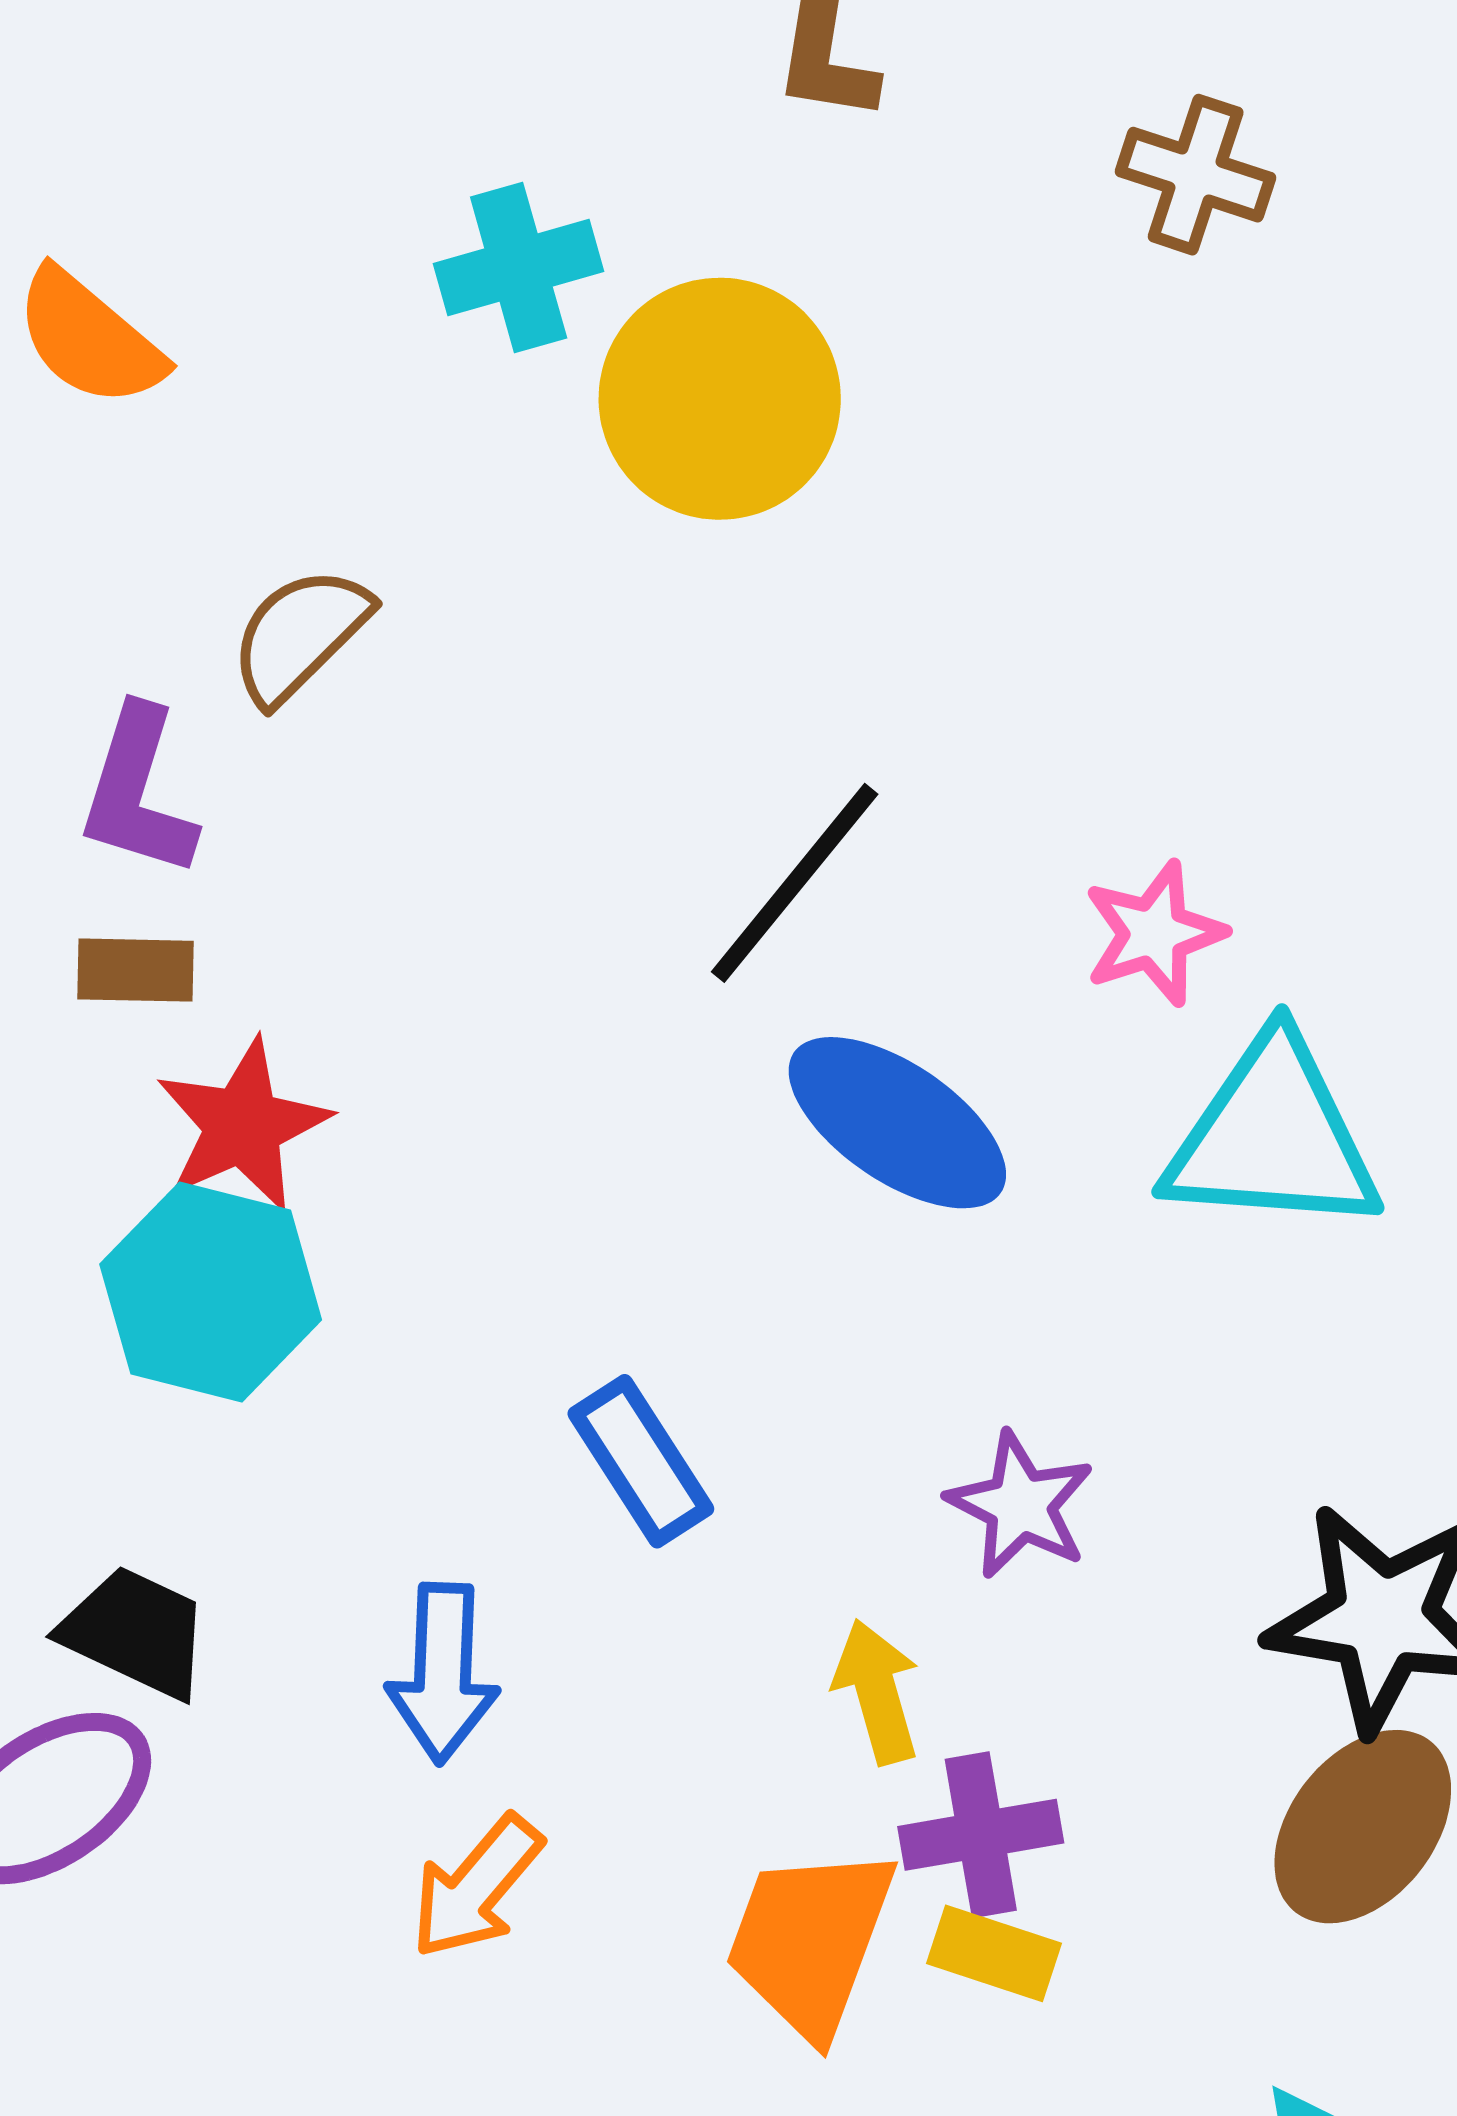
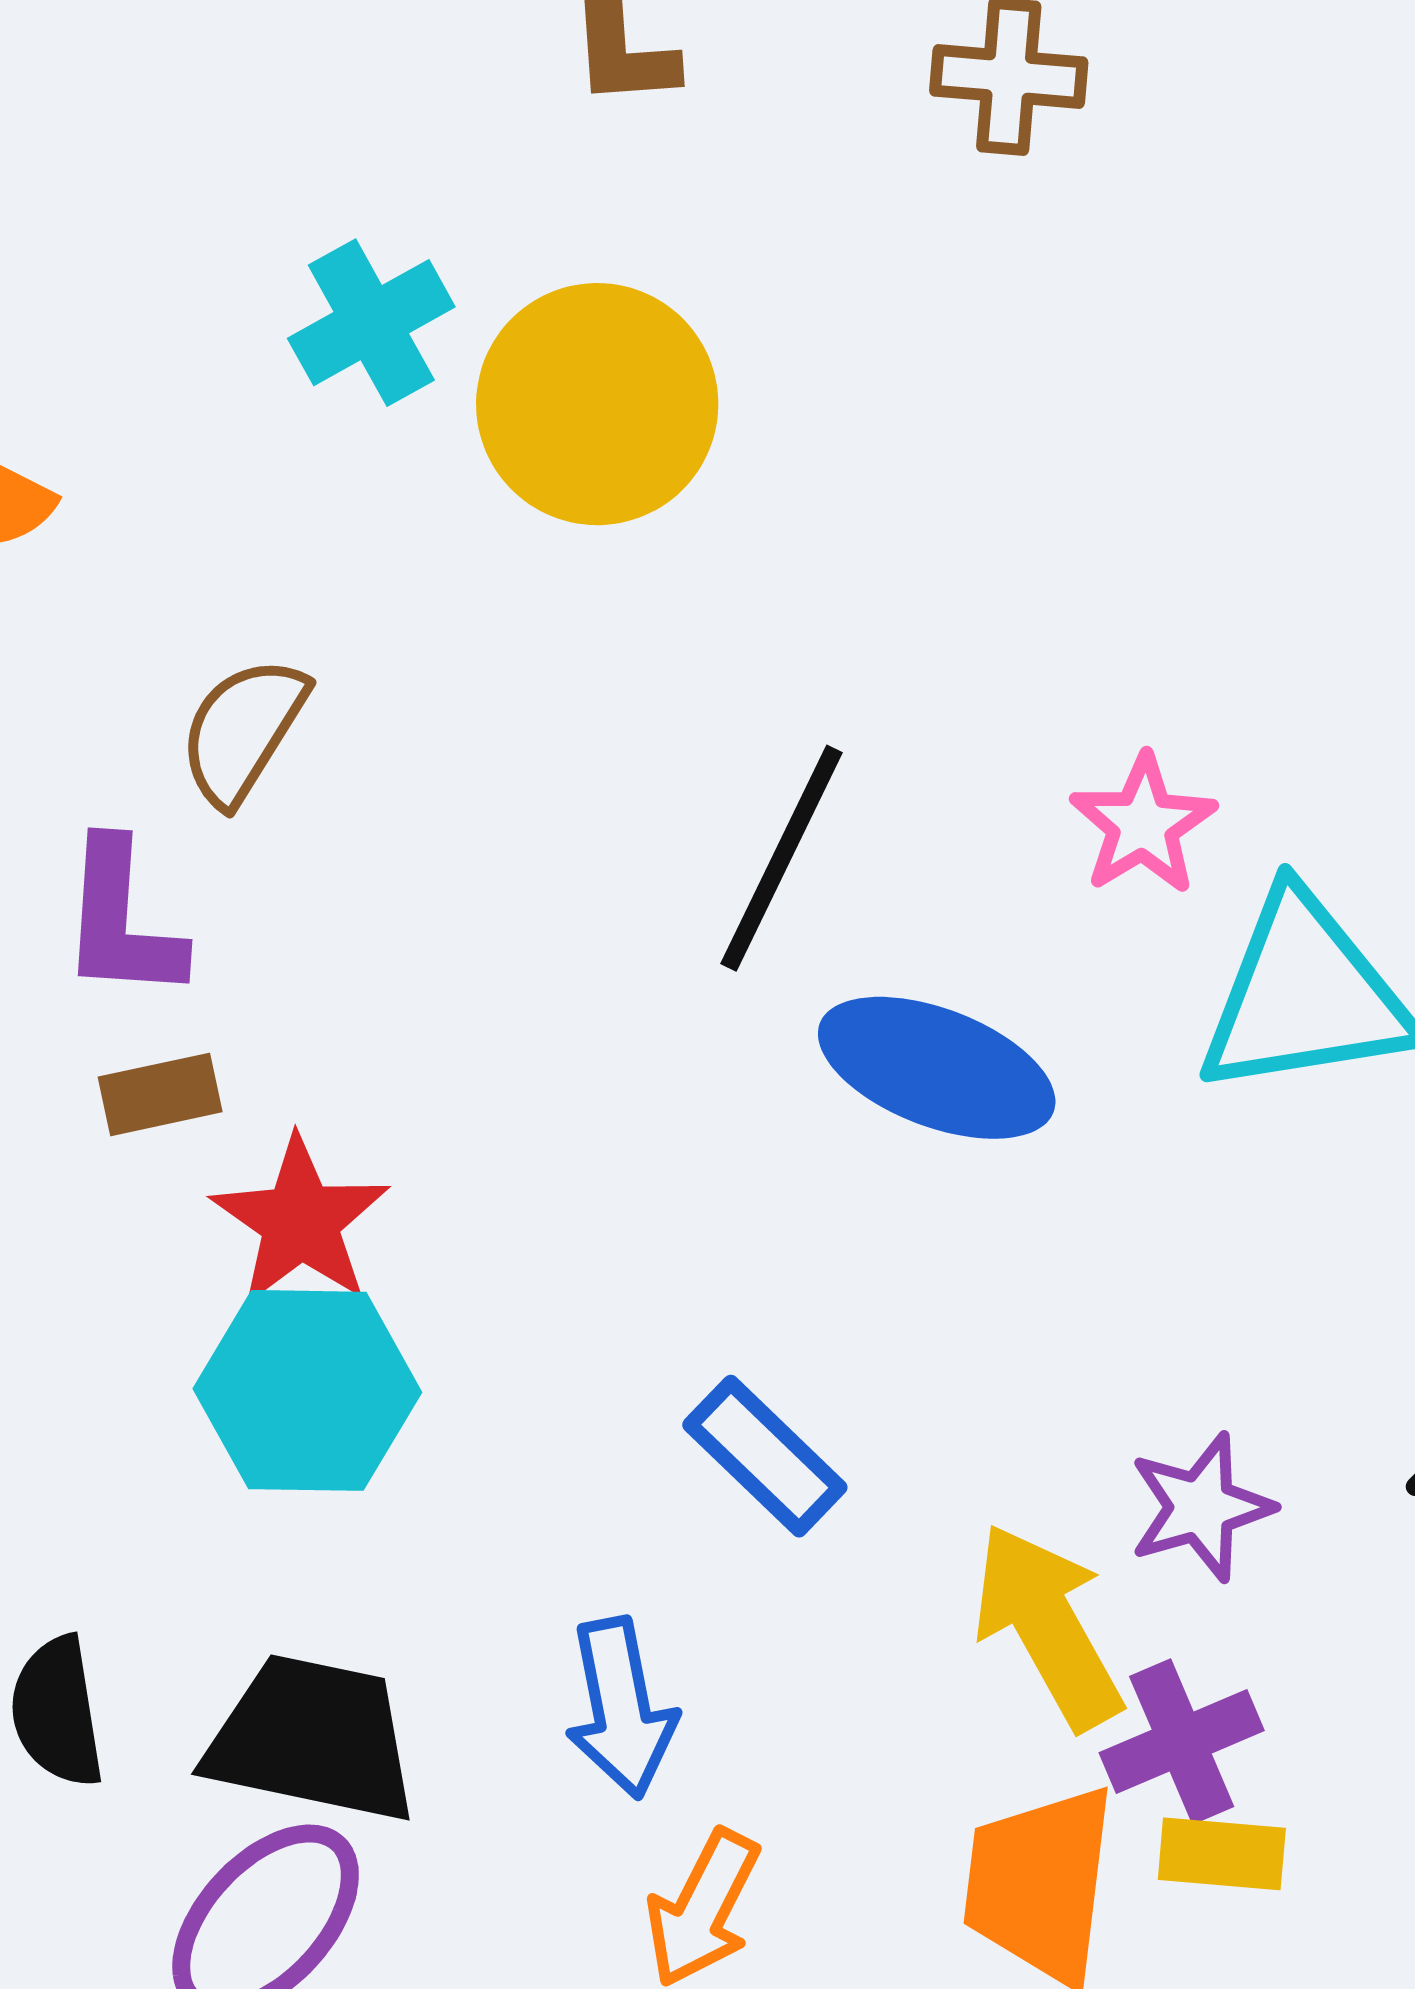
purple star: (1020, 1505) -> (1201, 1507), moved, turned -30
black trapezoid: (135, 1632) -> (312, 1739), size x1.4
yellow arrow: (877, 1692) -> (1048, 1626), size x1.5

